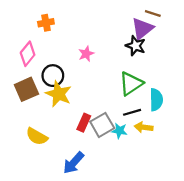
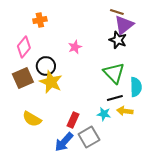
brown line: (153, 14) -> (117, 12), moved
green triangle: (131, 84) -> (114, 73), turned -40
red rectangle: (84, 123) -> (73, 120), moved
gray square: (102, 125) -> (89, 137), moved

